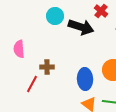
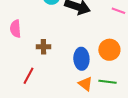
red line: (32, 84) -> (28, 76), moved

